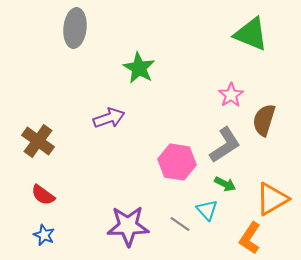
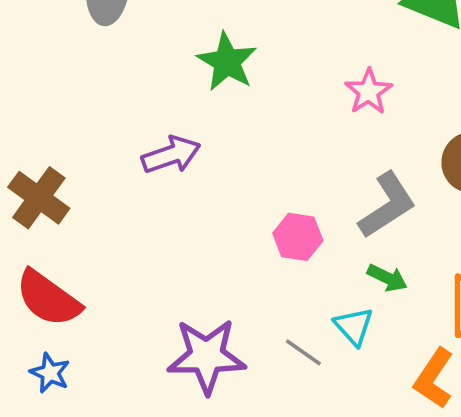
pink star: (231, 95) -> (369, 92), moved
pink hexagon: (177, 162) -> (298, 237), size x0.7
red semicircle: (43, 195) -> (48, 298), size x1.5

